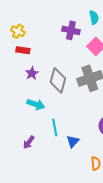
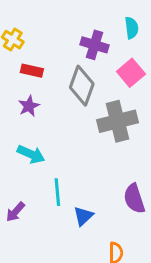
red rectangle: (23, 50) -> (32, 71), moved
gray diamond: (58, 80) -> (82, 86), moved

